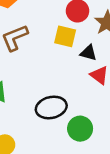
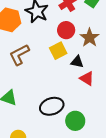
yellow square: (65, 36) -> (58, 51), turned -36

